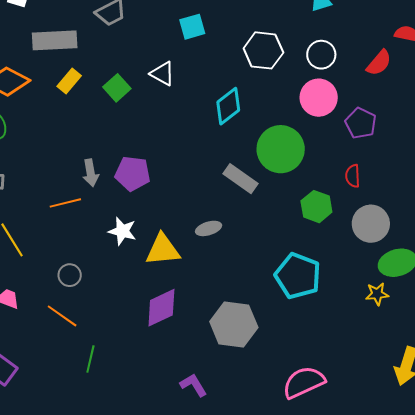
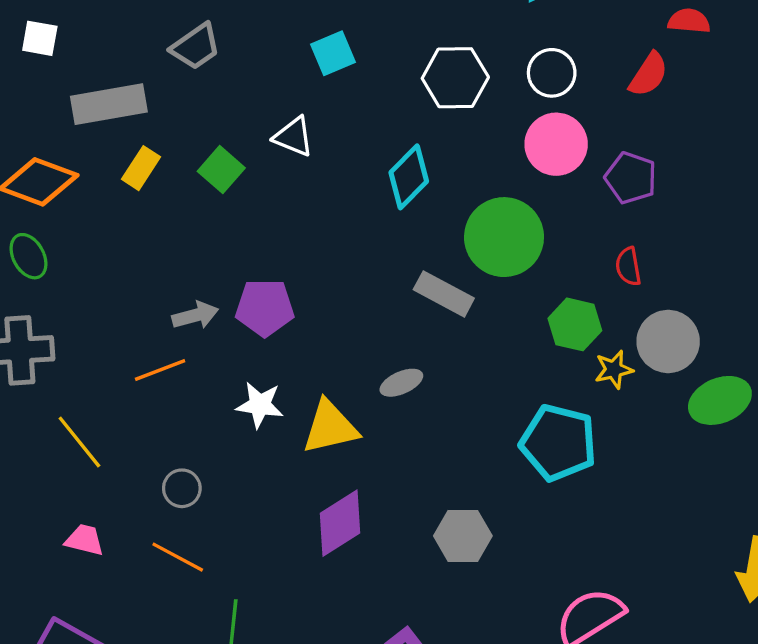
gray arrow: (91, 173) -> (195, 315), turned -88
yellow star: (377, 294) -> (614, 369), moved
gray hexagon: (234, 324) -> (463, 536), size x0.7

